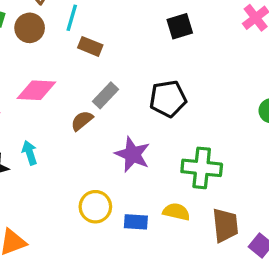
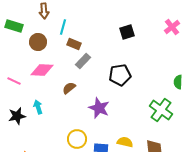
brown circle: (30, 28) -> (38, 42), moved
gray rectangle: (106, 95) -> (83, 61), moved
green cross: (202, 168) -> (161, 110), moved, turned 30

